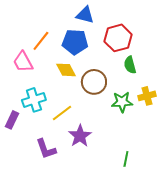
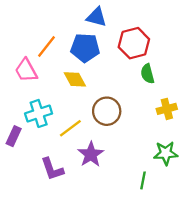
brown circle: (94, 82) -> (107, 111), moved
green star: (122, 102) -> (166, 153), moved

